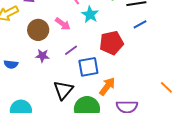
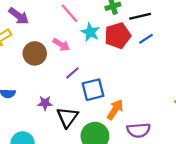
red pentagon: (112, 43) -> (118, 36), moved
purple star: (42, 56) -> (45, 103), moved

